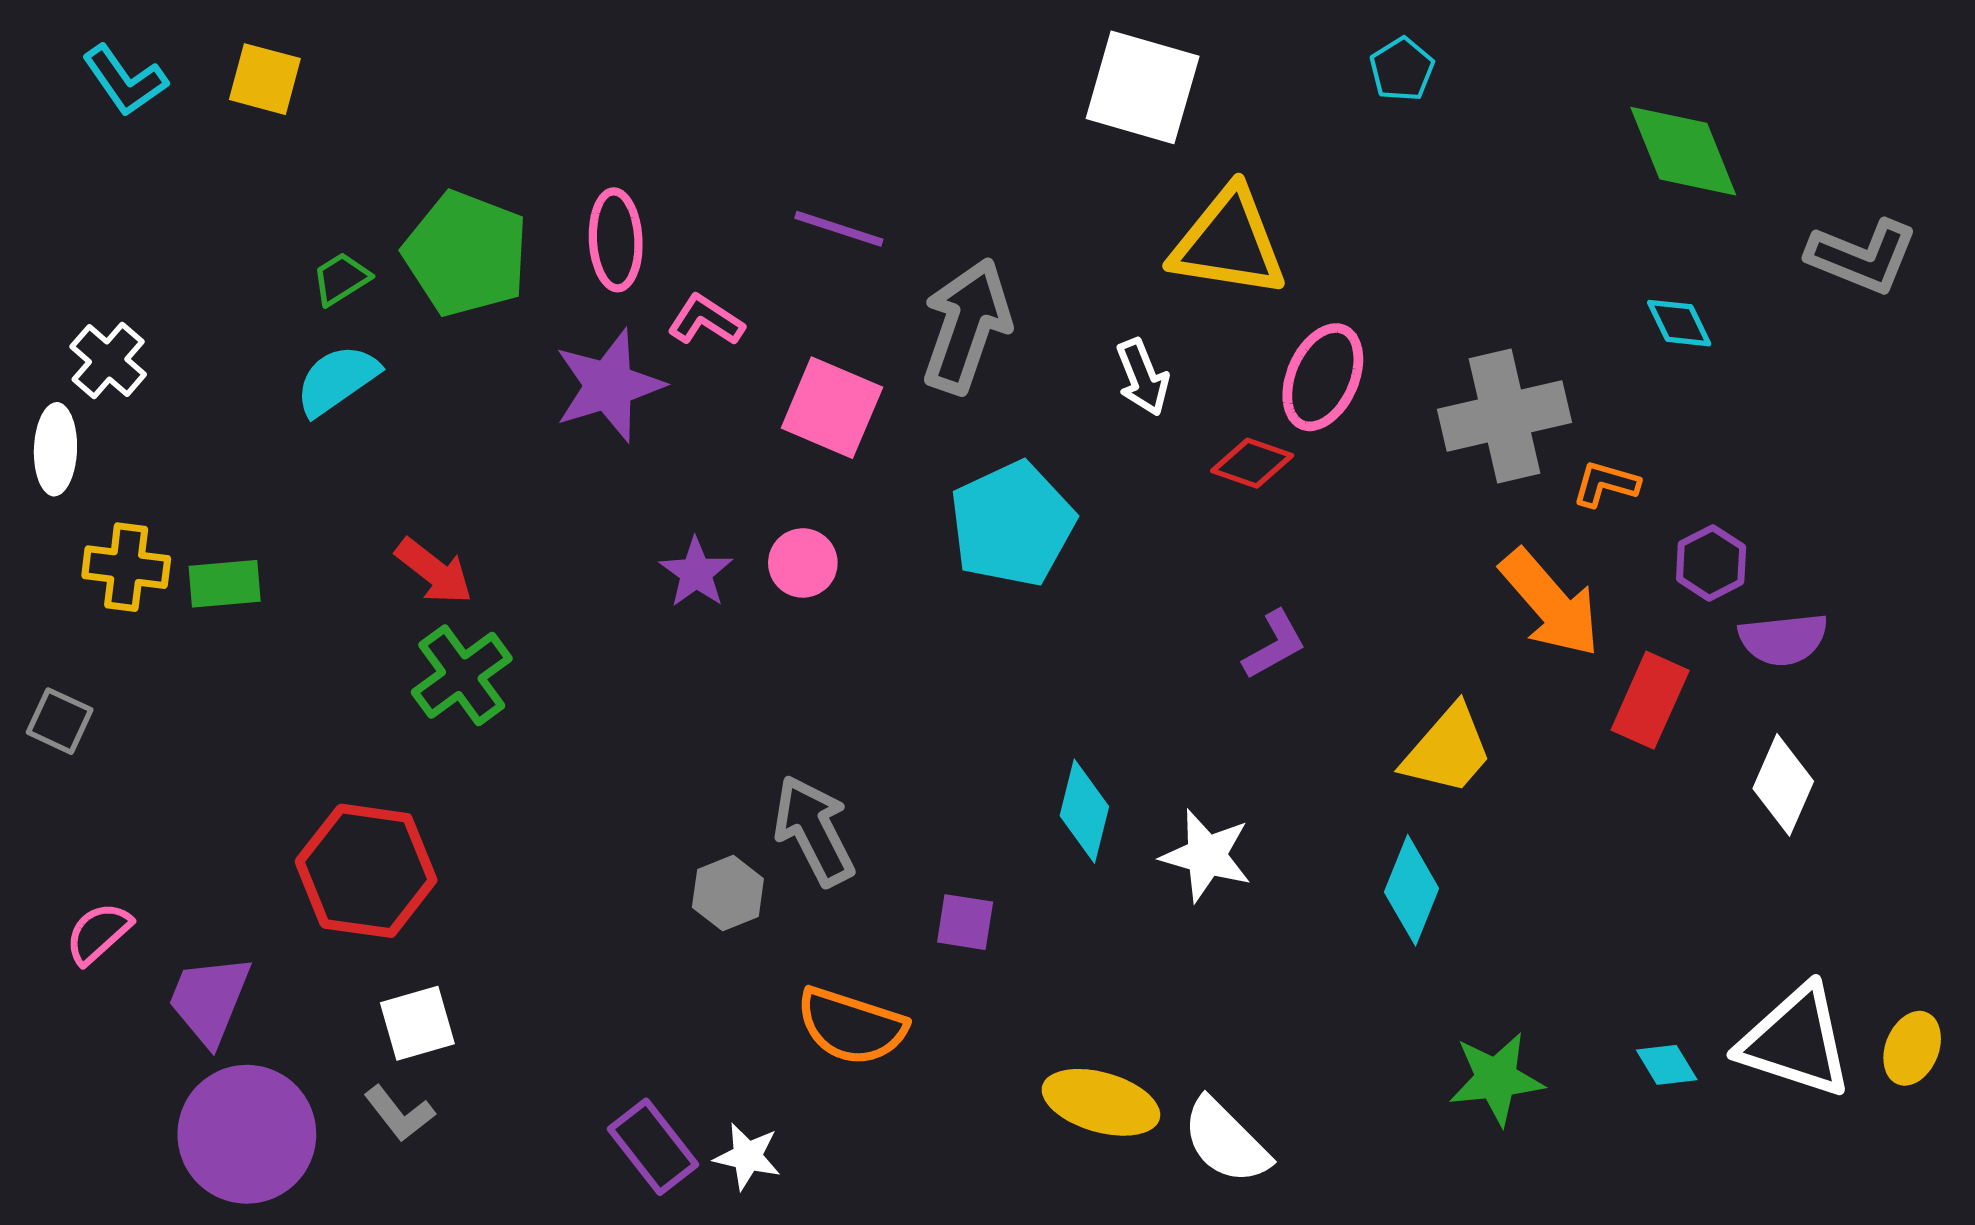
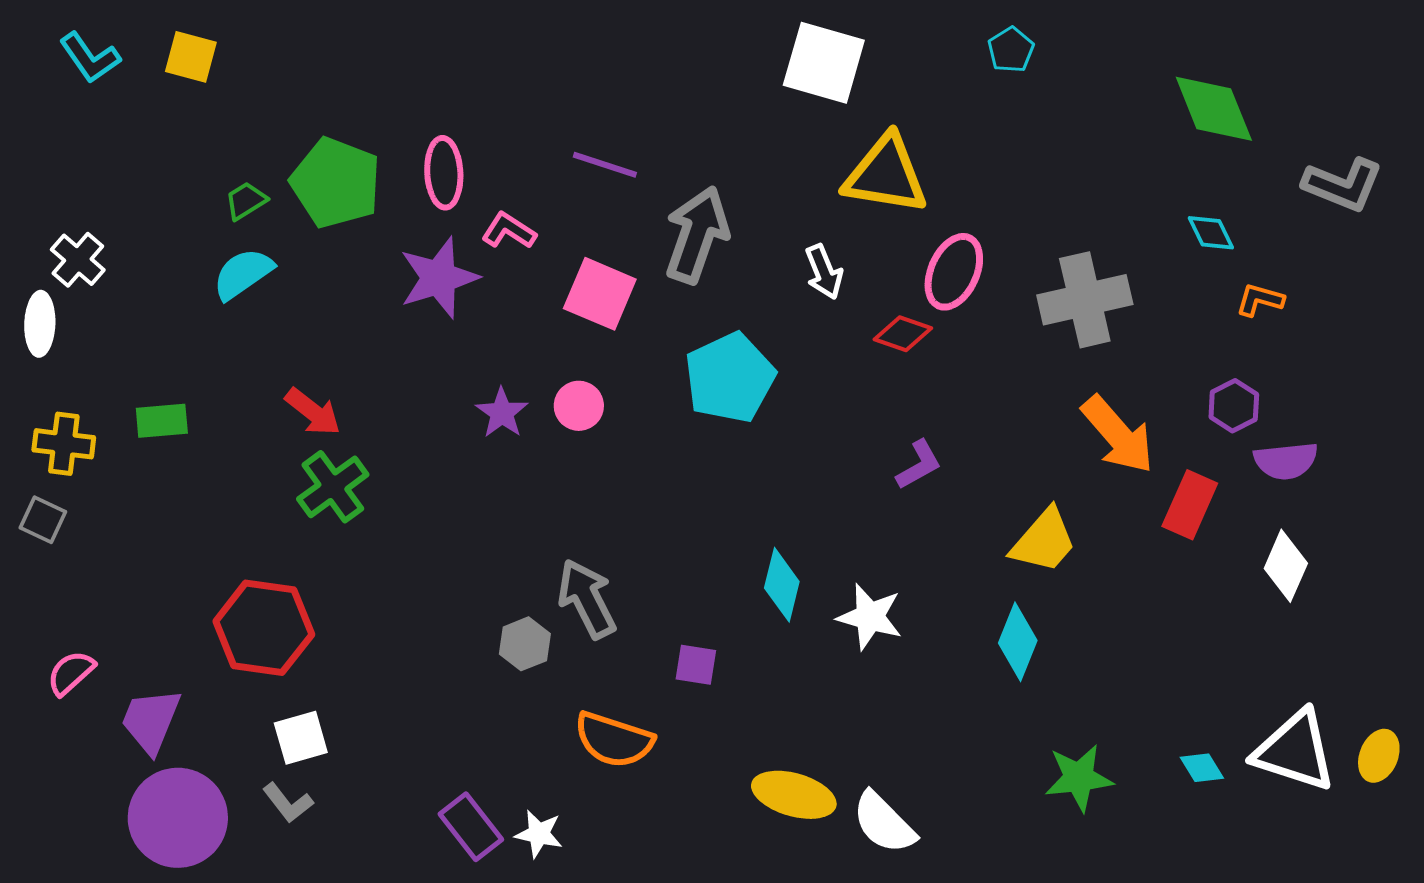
orange L-shape: (1606, 484) -> (1260, 300), moved
yellow cross: (126, 567) -> (64, 444), moved

